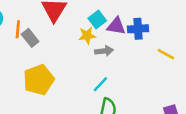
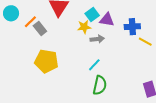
orange line: (18, 29) -> (30, 22), turned 40
blue cross: (138, 29) -> (132, 27), moved
yellow pentagon: (39, 80) -> (46, 61), turned 30

